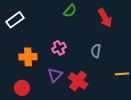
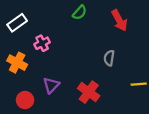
pink cross: (59, 48) -> (42, 43), moved
orange cross: (28, 57) -> (17, 63), moved, turned 30
purple triangle: (55, 75) -> (51, 85), moved

